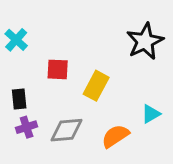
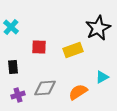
yellow rectangle: (96, 86) -> (73, 50), moved, turned 42
purple cross: (27, 127) -> (18, 95), moved

